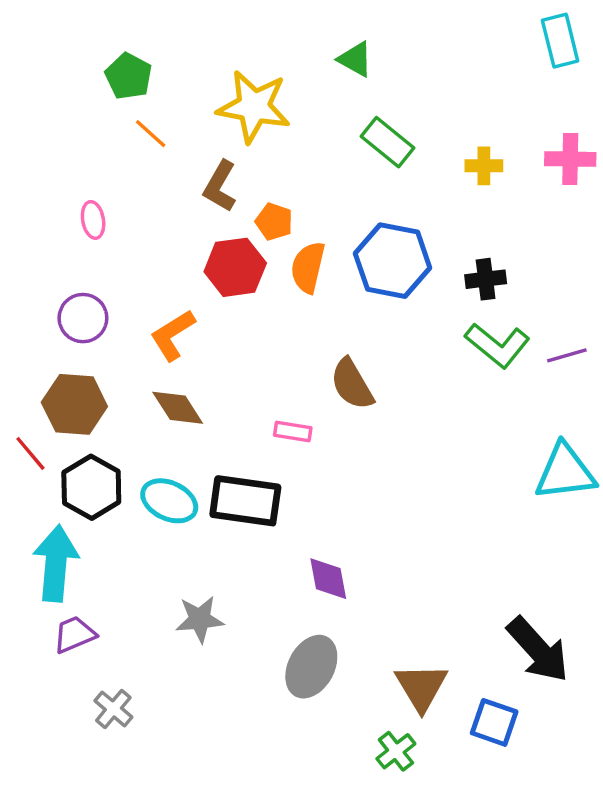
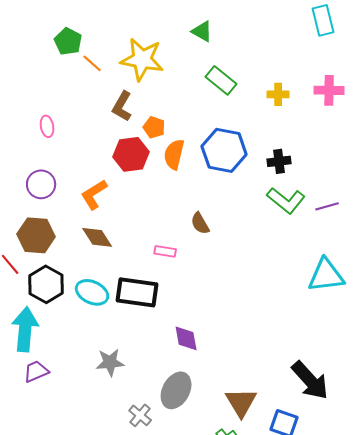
orange line: (151, 134) -> (92, 63), moved
brown semicircle: (352, 384) -> (200, 223), size x0.7
gray cross: (113, 709) -> (140, 415), moved

